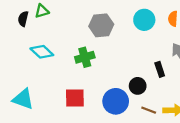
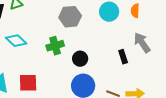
black circle: (138, 86) -> (80, 59), moved
red square: (75, 98) -> (28, 83), moved

